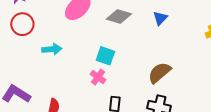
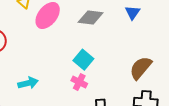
cyan arrow: (52, 49) -> (28, 83), moved
cyan square: (105, 56) -> (83, 60), turned 30

